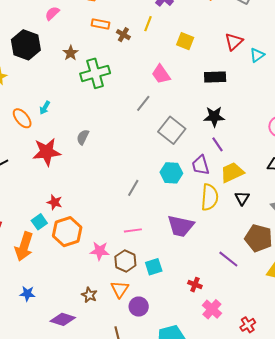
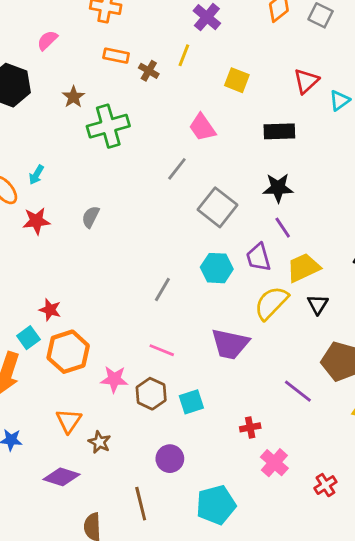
red star: (47, 152) -> (36, 221), moved, size x0.7
yellow semicircle: (210, 197) -> (271, 303), turned -140
pink line: (133, 230) -> (162, 350), turned 30
red cross: (195, 285) -> (250, 427), turned -32
orange triangle: (120, 289) -> (69, 421), moved

